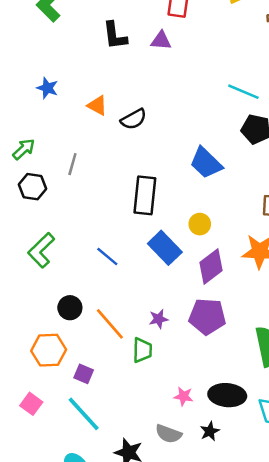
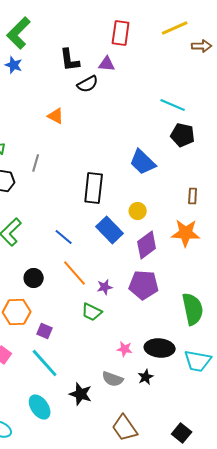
blue star: (47, 88) -> (14, 65), moved
black semicircle: (134, 119) -> (88, 84), moved
orange line: (110, 324) -> (75, 273), moved
green trapezoid: (142, 350) -> (92, 312), turned 115

